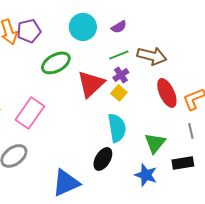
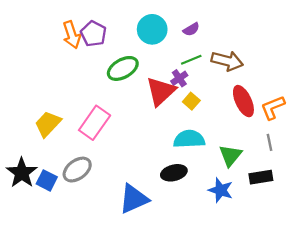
purple pentagon: (29, 31) -> (93, 34), turned -30
purple cross: (121, 75) -> (179, 78), moved
cyan semicircle: (117, 128) -> (189, 139), turned -84
black ellipse: (103, 159) -> (174, 173), turned 45

